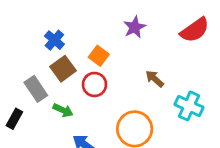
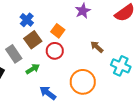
green arrow: (63, 110) -> (33, 69), turned -56

